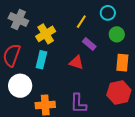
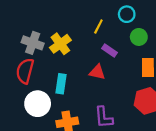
gray cross: (18, 20) -> (33, 43), moved
cyan rectangle: (41, 60) -> (61, 84), moved

